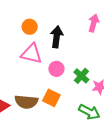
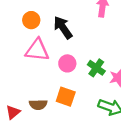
black arrow: (57, 37) -> (63, 28), turned -35
brown semicircle: (26, 102) -> (38, 105), size x0.7

